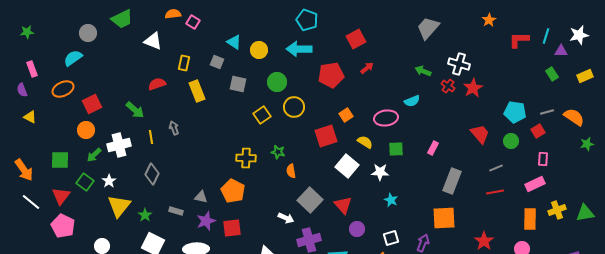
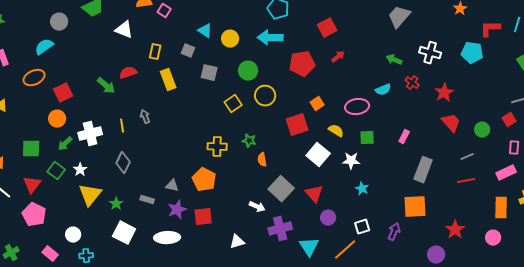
red cross: (448, 86) -> (412, 83), moved
red star: (473, 88) -> (444, 93), moved
green arrow: (135, 110) -> (106, 86), moved
cyan pentagon: (515, 112) -> (472, 53), moved

